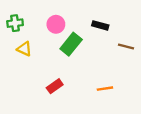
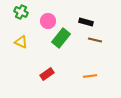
green cross: (15, 23) -> (21, 12), moved, turned 32
brown line: (126, 46) -> (95, 40), moved

